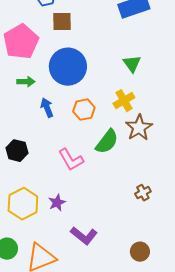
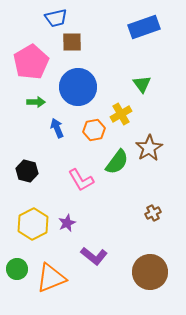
yellow cross: (124, 101) -> (121, 114), moved
brown circle: (140, 252) -> (150, 272), size x1.8

